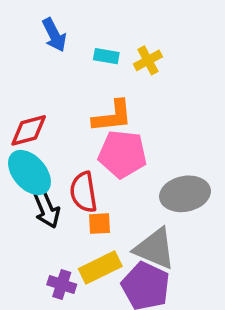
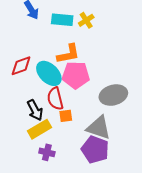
cyan rectangle: (106, 56) -> (62, 20), size x1.5
cyan ellipse: (29, 173) -> (49, 73), moved
yellow rectangle: (100, 267) -> (40, 129), moved

